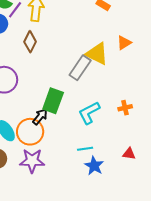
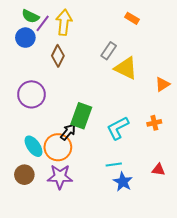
orange triangle: (124, 43) -> (162, 84), moved
gray rectangle: (80, 68) -> (109, 51), moved, size x0.7

